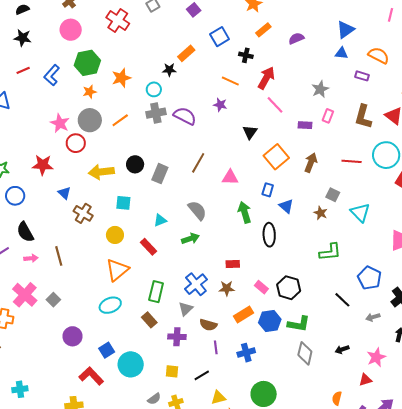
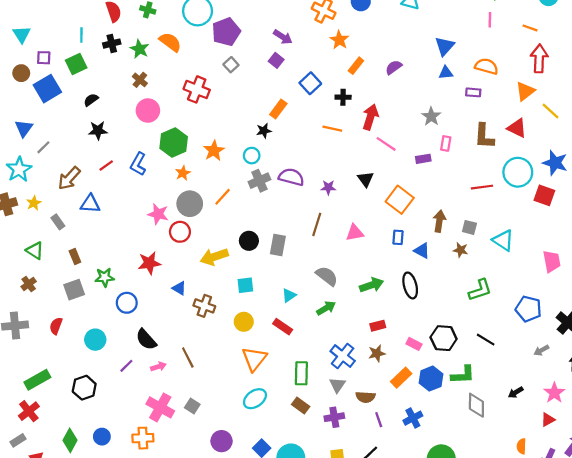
purple star: (220, 105) -> (328, 187), moved
brown arrow: (311, 163) -> (439, 221), moved
green arrow: (245, 212) -> (371, 285), moved, turned 100
black line: (342, 300) -> (486, 340), moved

